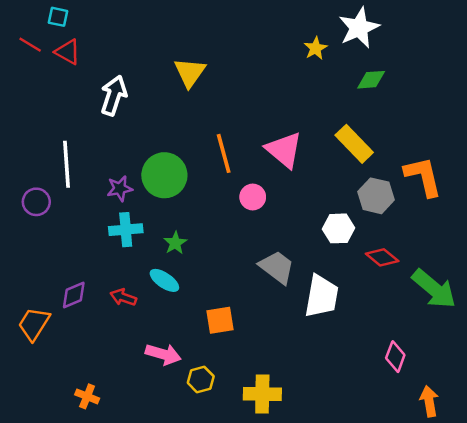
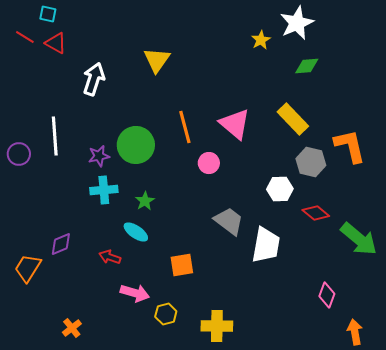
purple circle: (36, 202) -> (19, 154), moved
red arrow: (123, 297) -> (110, 257), moved
orange cross: (87, 396) -> (72, 328), turned 30

